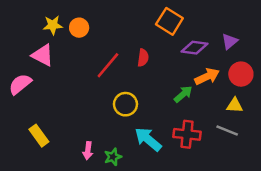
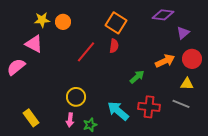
orange square: (169, 21) -> (116, 23), moved
purple diamond: (195, 48) -> (163, 15), moved
green arrow: (183, 94) -> (137, 77), moved
yellow circle: (125, 104) -> (76, 97), moved
yellow rectangle: (39, 136) -> (31, 118), moved

